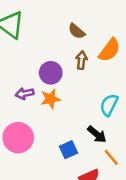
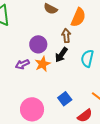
brown arrow: (82, 60) -> (66, 36), moved
black arrow: (97, 134) -> (61, 55), moved, turned 98
pink circle: (18, 138) -> (32, 109), moved

